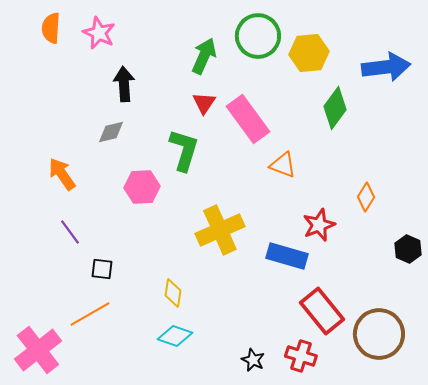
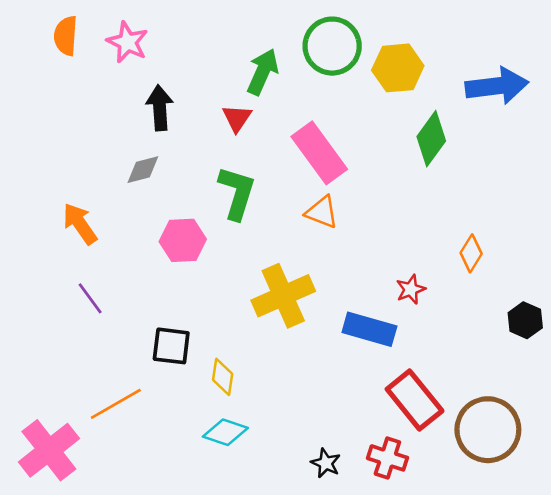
red triangle: (204, 103) -> (237, 118), moved
orange triangle: (283, 165) -> (322, 212), moved
red star: (319, 225) -> (411, 289), size x0.7
black square: (102, 269) -> (171, 346), moved, size x1.4

